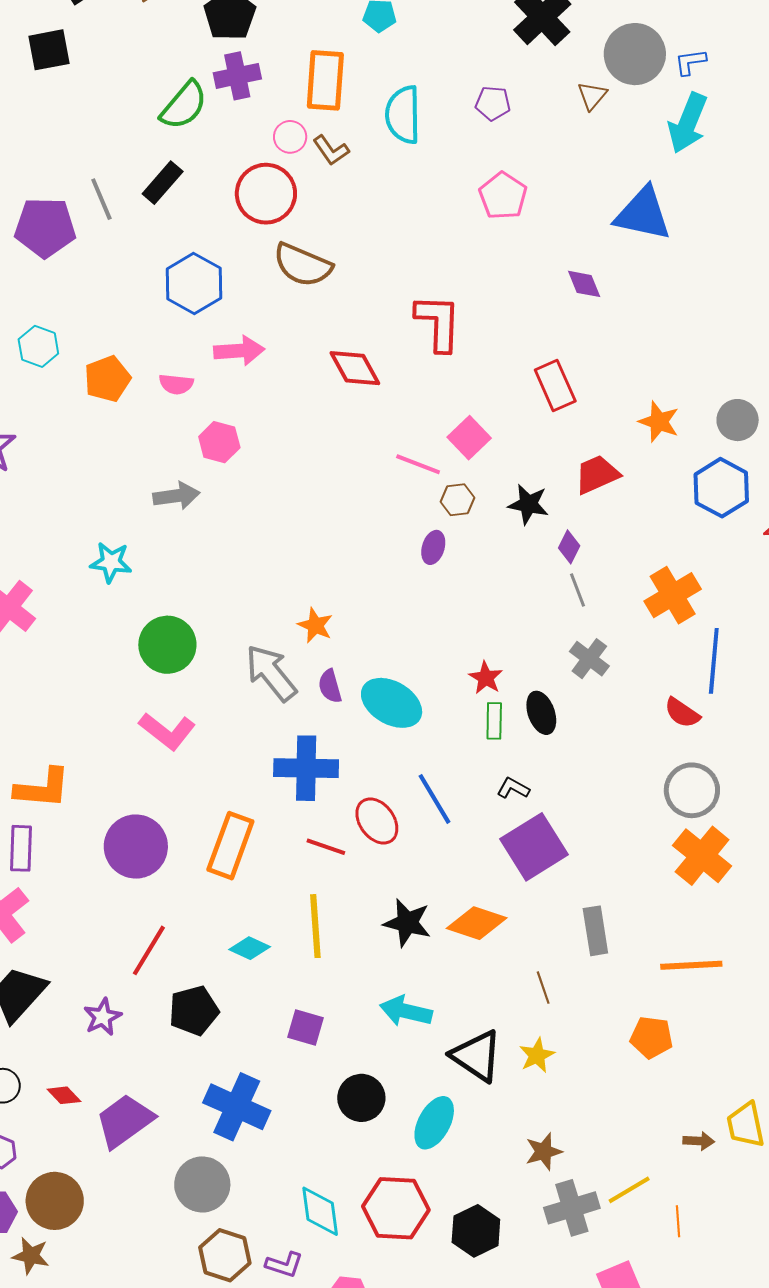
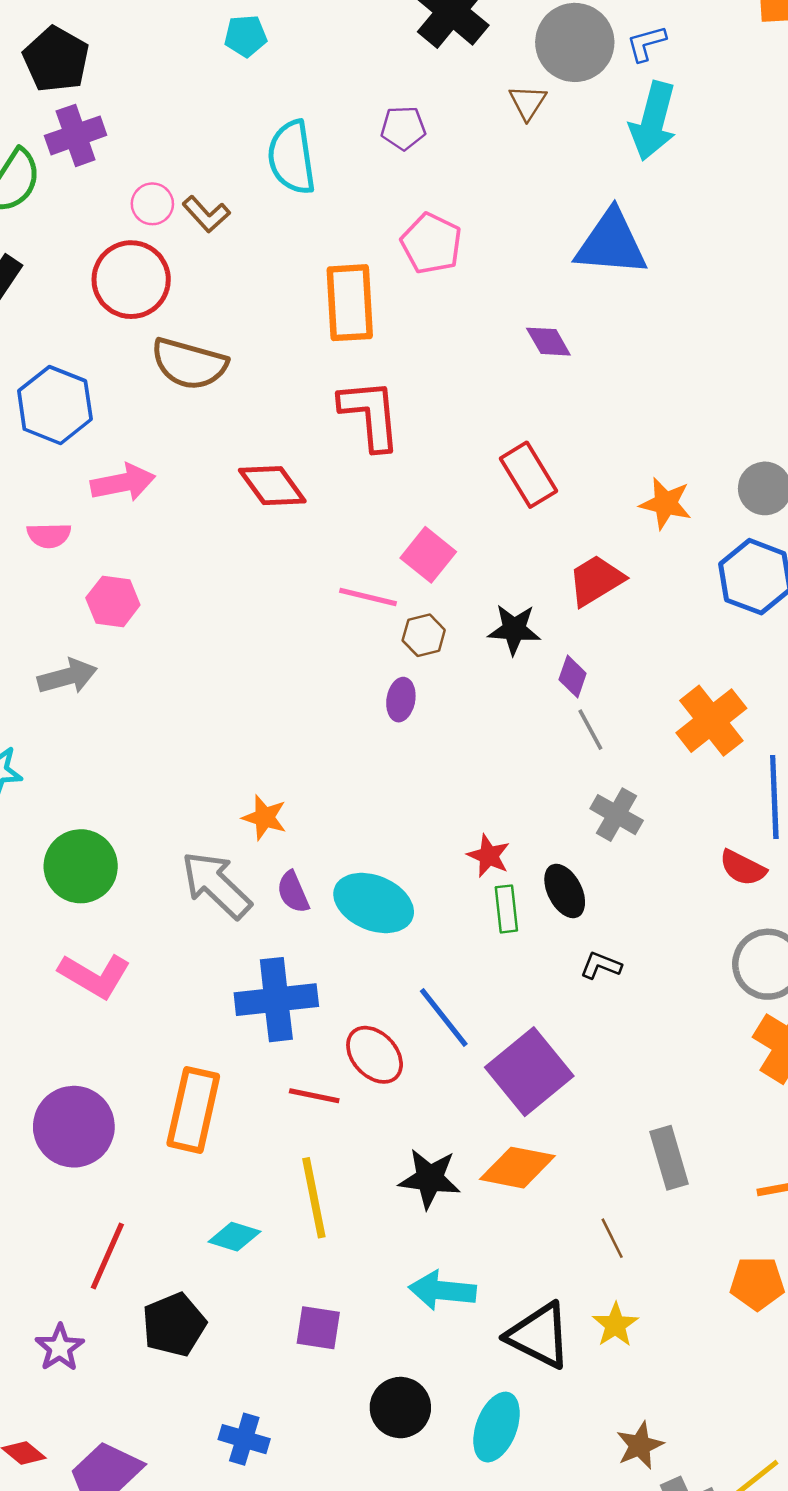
orange rectangle: (325, 80) -> (350, 303), moved
black L-shape: (513, 788) -> (601, 965), moved
purple square: (534, 847) -> (529, 1072), moved
blue cross: (237, 1107) -> (244, 1439), size x0.6

